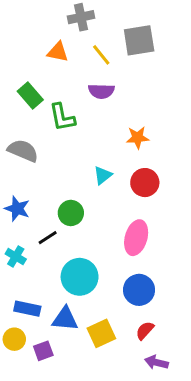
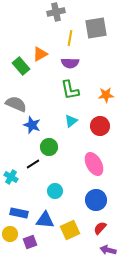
orange triangle: (58, 52) -> (40, 54), moved, turned -42
yellow line: (101, 55) -> (70, 38), turned 49
green L-shape: (62, 117) -> (70, 90), moved
orange star: (138, 138) -> (106, 95), moved
blue star: (17, 209) -> (32, 125), moved
pink ellipse: (136, 238) -> (94, 164), turned -45
cyan circle: (80, 277) -> (55, 191), size x0.6

